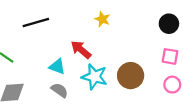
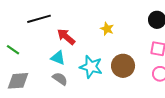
yellow star: (102, 19) -> (107, 29), moved
red arrow: (81, 50) -> (66, 37), moved

